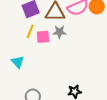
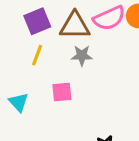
pink square: (43, 37) -> (62, 92), moved

